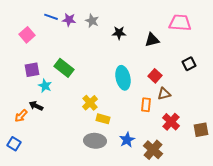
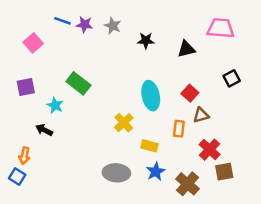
purple square: (32, 70) -> (26, 87), moved
yellow cross: (90, 103) -> (124, 123), moved
orange arrow: (21, 116) -> (24, 156), moved, turned -32
yellow rectangle: (103, 119) -> (149, 146), moved
brown square: (201, 130) -> (224, 172), moved

